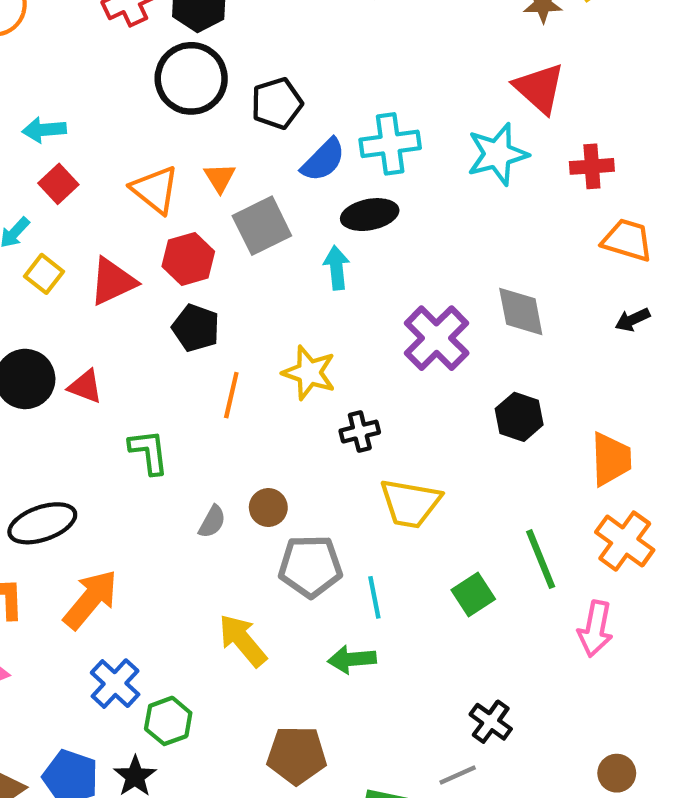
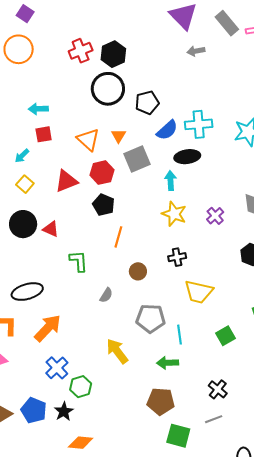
red square: (58, 184) -> (44, 134), turned 30
yellow square: (44, 274) -> (25, 184), moved
purple cross: (437, 338) -> (215, 216), size x0.6
yellow star: (309, 373) -> (174, 214), moved
brown circle: (268, 508) -> (138, 271), moved
black cross: (491, 722) -> (218, 389), moved
brown pentagon: (297, 755) -> (161, 401), moved

